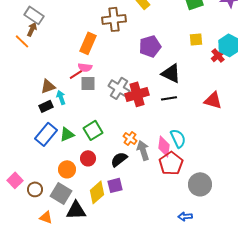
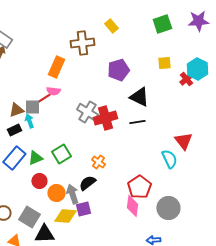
gray square: (88, 83) -> (32, 107), moved
red triangle: (213, 100) -> (183, 141), moved, turned 36
cyan semicircle: (178, 138) -> (169, 159), moved
pink diamond: (164, 146) -> (132, 206), moved
gray arrow: (143, 150) -> (72, 194), moved
red circle: (88, 158) -> (39, 181), moved
orange circle: (67, 169) -> (56, 193), moved
yellow diamond: (97, 192) -> (65, 216), turned 45

